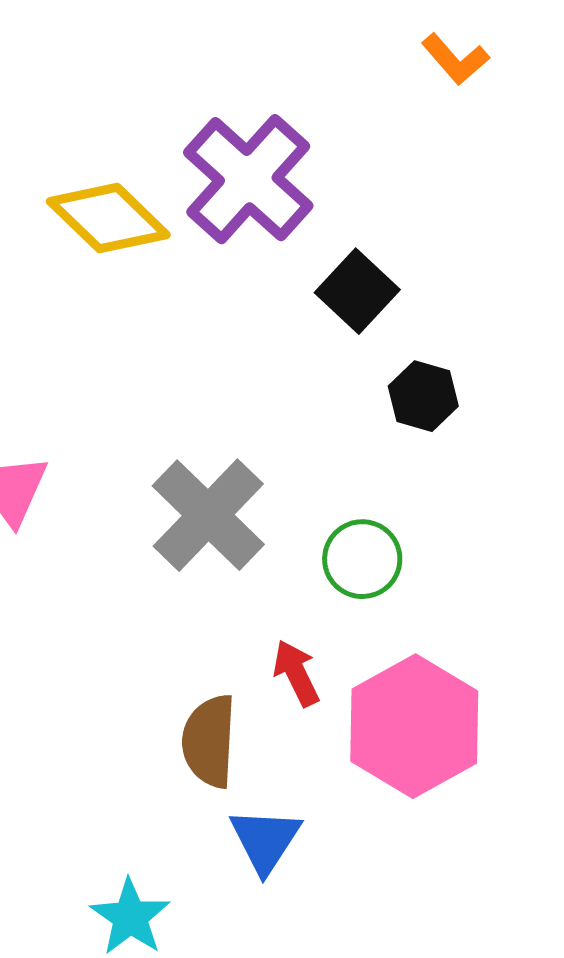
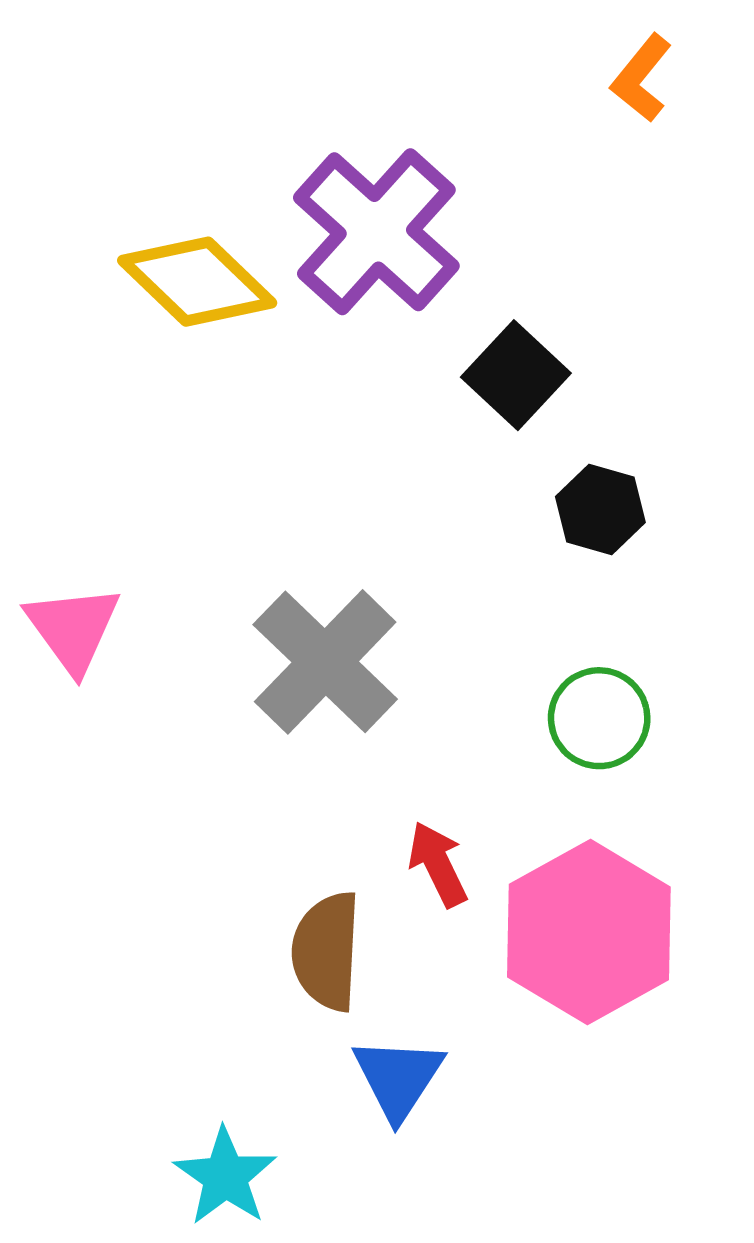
orange L-shape: (455, 59) -> (641, 78), turned 80
green circle: (362, 559) -> (599, 718), moved

